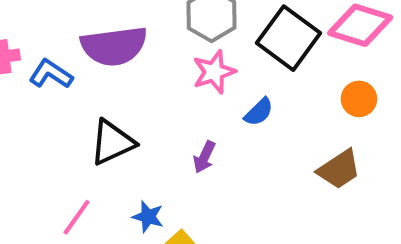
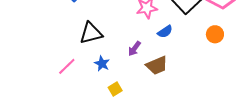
brown trapezoid: (339, 169) -> (157, 65), moved
blue star: (148, 217) -> (102, 64), moved

